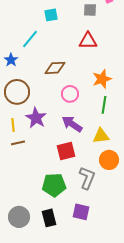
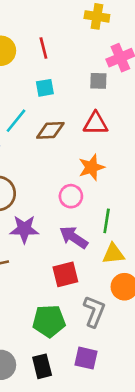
brown diamond: (55, 68) -> (50, 130), moved
orange star: (102, 79) -> (91, 167), moved
green line: (104, 105) -> (107, 221), moved
purple star: (36, 118) -> (24, 229), turned -30

